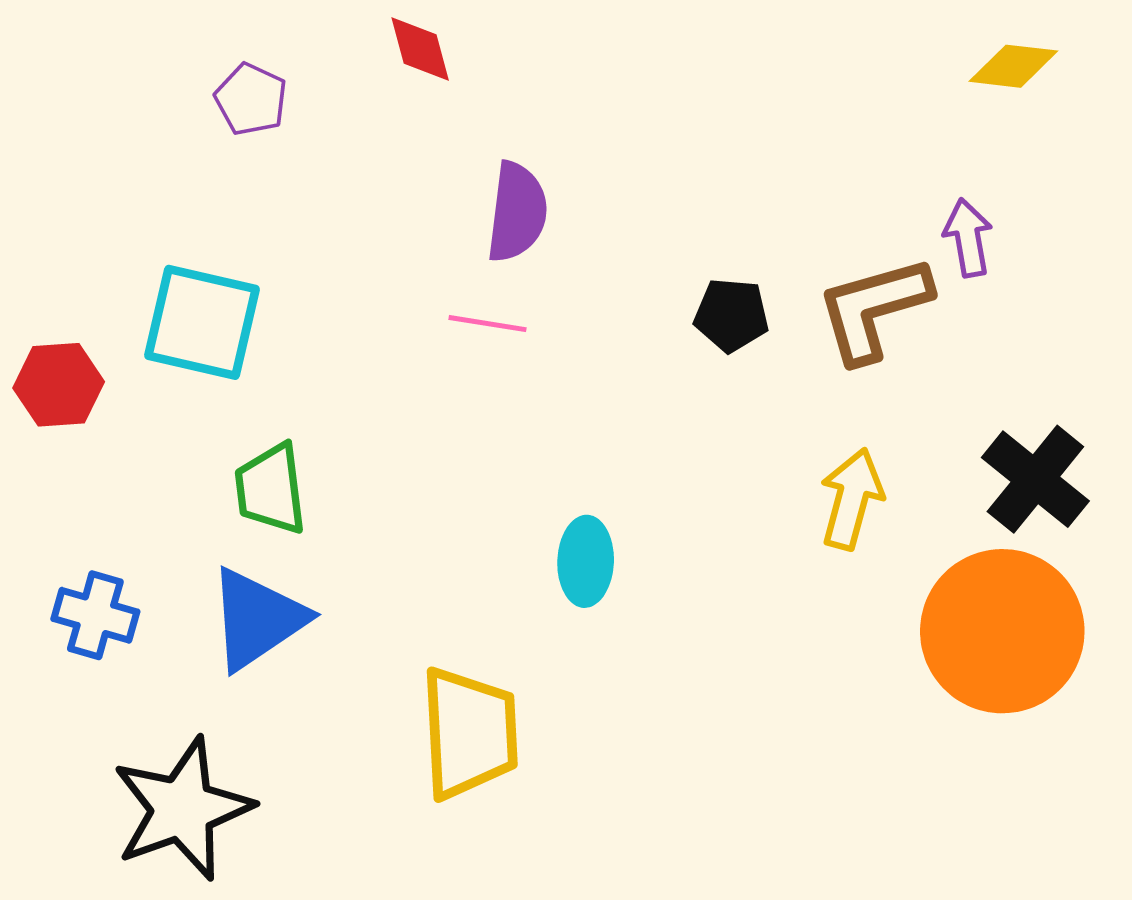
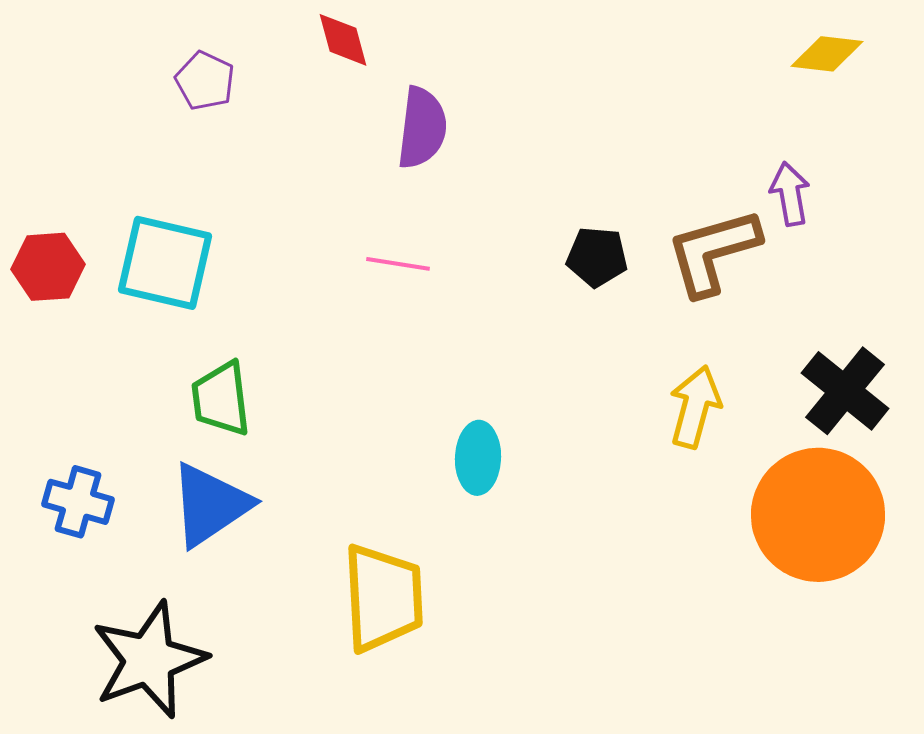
purple semicircle: (517, 212) -> (422, 128), moved
red hexagon: (59, 385) -> (48, 267), moved

